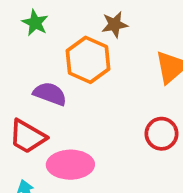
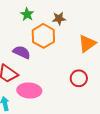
green star: (35, 23) -> (27, 14), moved

